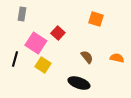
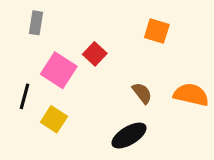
orange semicircle: (117, 58) -> (191, 95), size x1.5
yellow square: (43, 65) -> (54, 119), moved
black ellipse: (79, 83) -> (129, 136), turned -50

